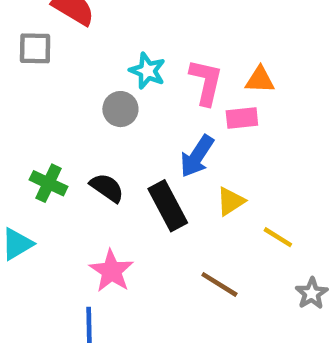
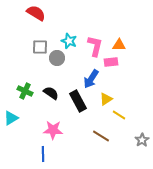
gray square: (35, 48) -> (40, 47), moved
yellow line: (278, 237) -> (119, 115), moved
pink star: (111, 271) -> (53, 130), turned -30

